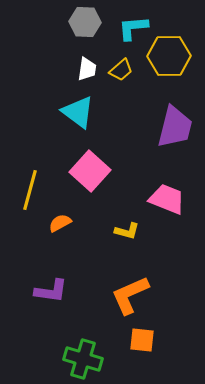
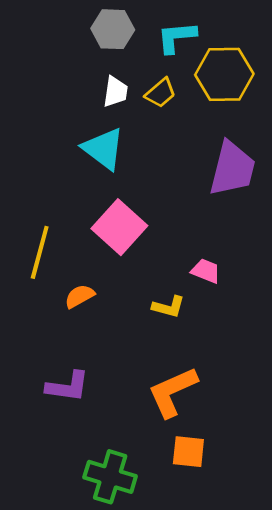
pink trapezoid: (167, 199) -> (206, 271), moved, size x0.6

